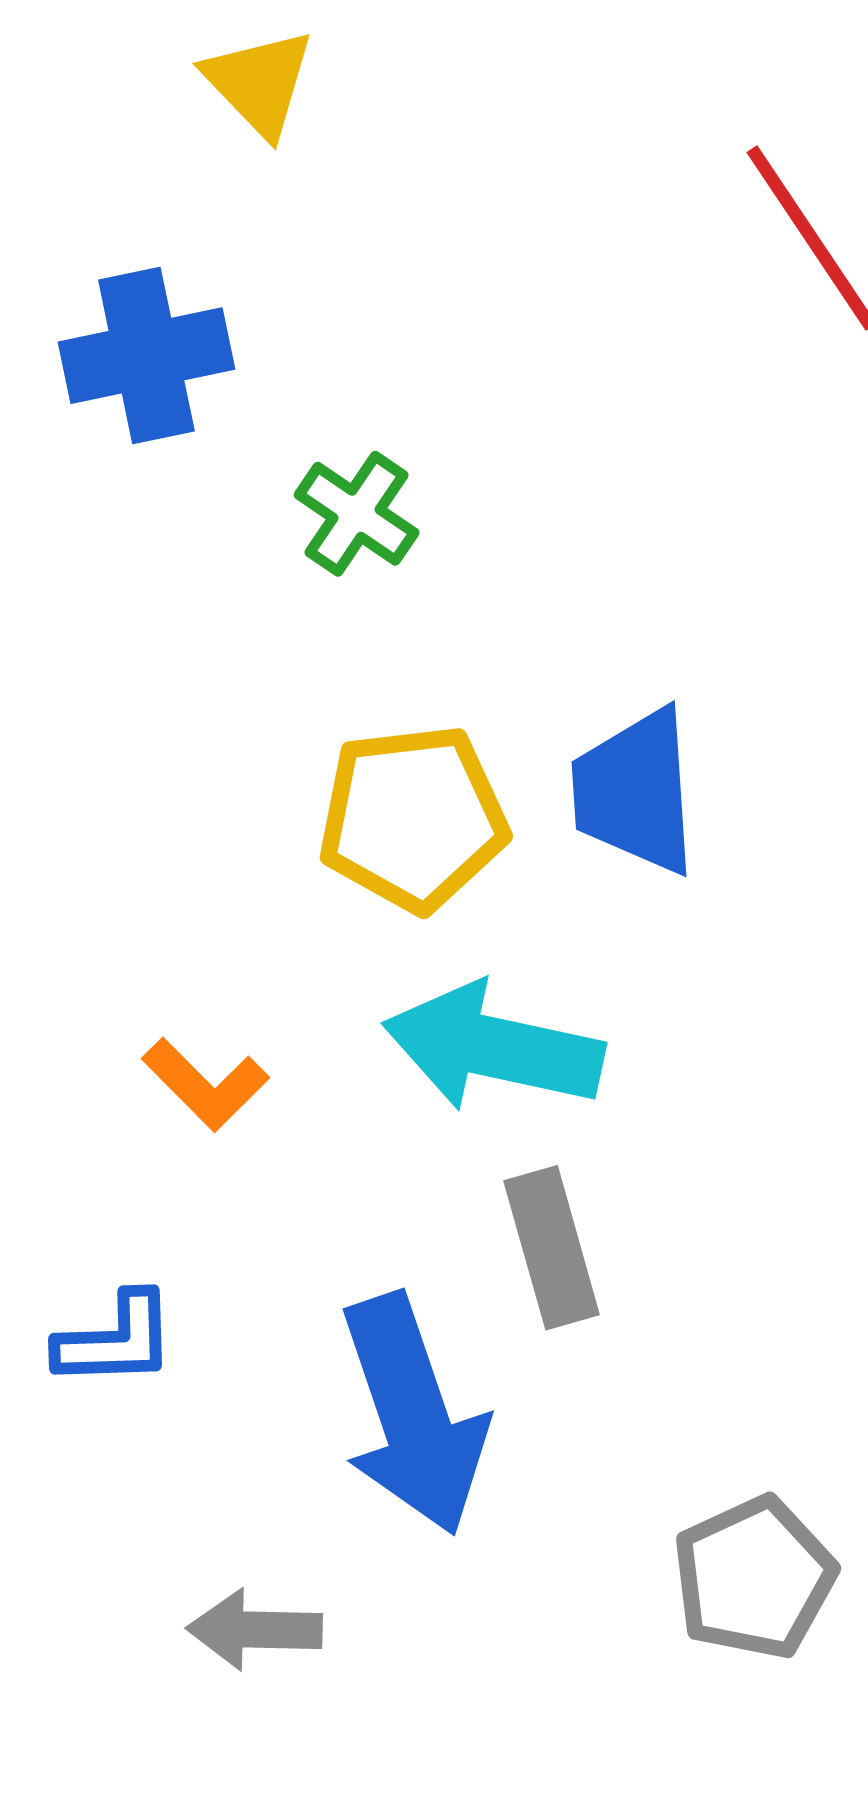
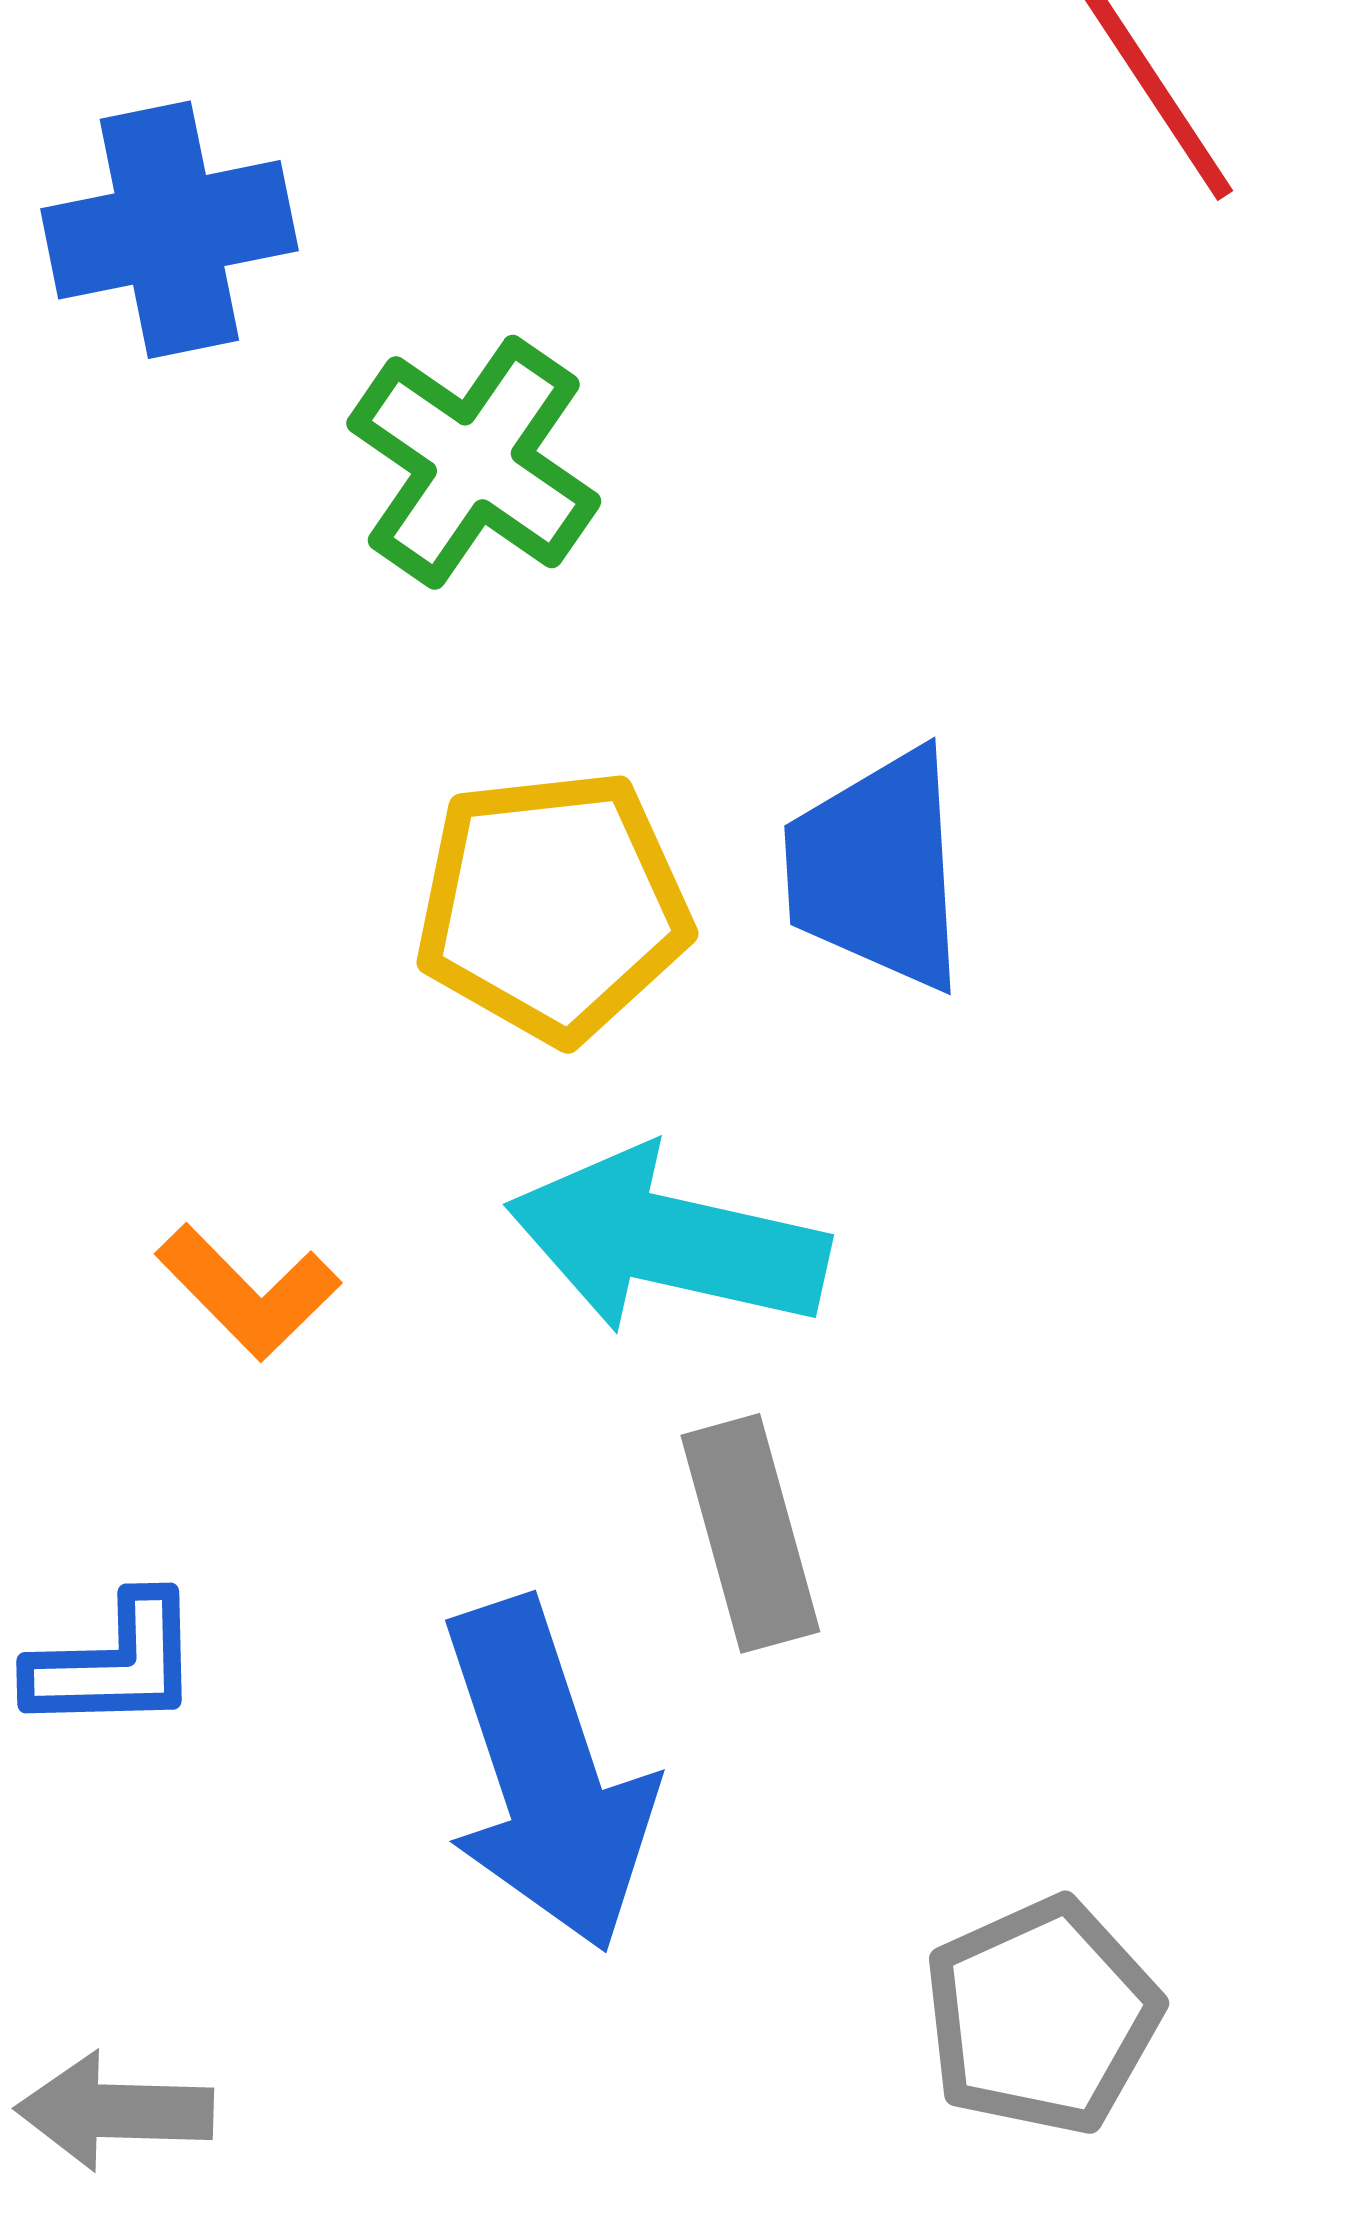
green cross: (357, 514) -> (474, 462), size x1.4
gray arrow: (255, 1630) -> (115, 2111), moved

